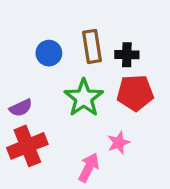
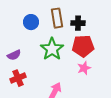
pink star: (119, 143) -> (84, 68), moved
red cross: (27, 146) -> (18, 78), size x0.7

